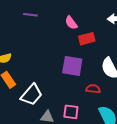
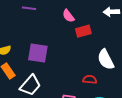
purple square: (72, 66) -> (38, 53), moved

